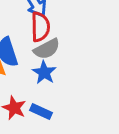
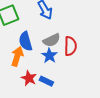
red semicircle: (40, 27) -> (70, 46), moved

